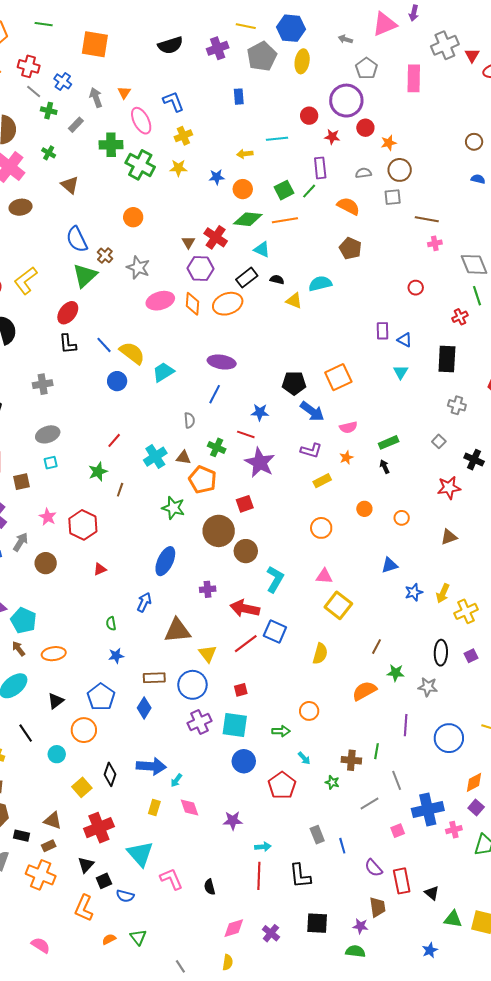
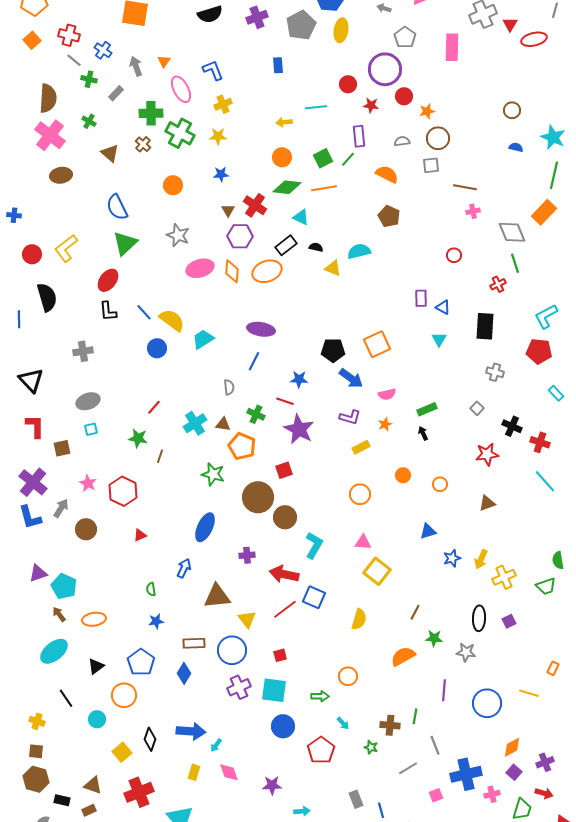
blue star: (217, 177) -> (221, 174), moved
brown cross: (105, 255) -> (143, 144), moved
green star: (98, 472) -> (138, 438), turned 30

